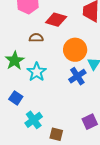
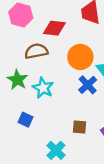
brown semicircle: (36, 38) -> (36, 51), size x1.5
cyan cross: (34, 120) -> (56, 150), moved
brown square: (56, 134) -> (80, 127), moved

